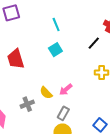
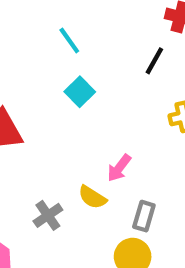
yellow semicircle: (46, 93) -> (92, 197), moved
gray rectangle: (63, 113) -> (144, 216), moved

